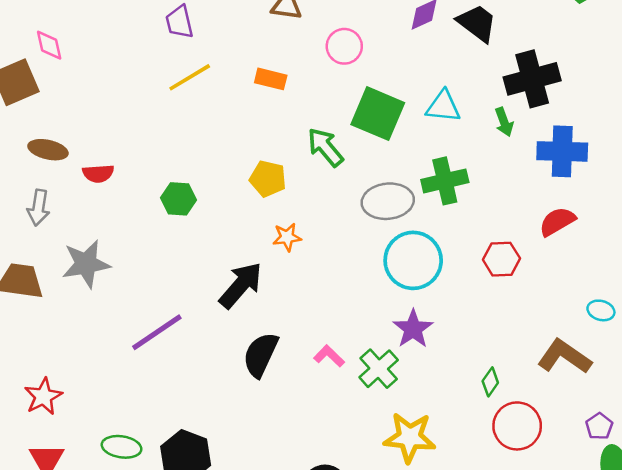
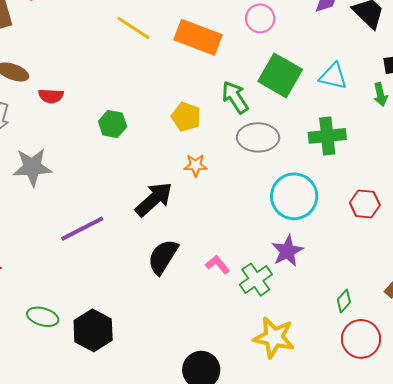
yellow line: (190, 77) -> (133, 28), turned 57
orange rectangle: (271, 79) -> (198, 37), size x1.8
gray ellipse: (388, 201) -> (258, 137), moved

